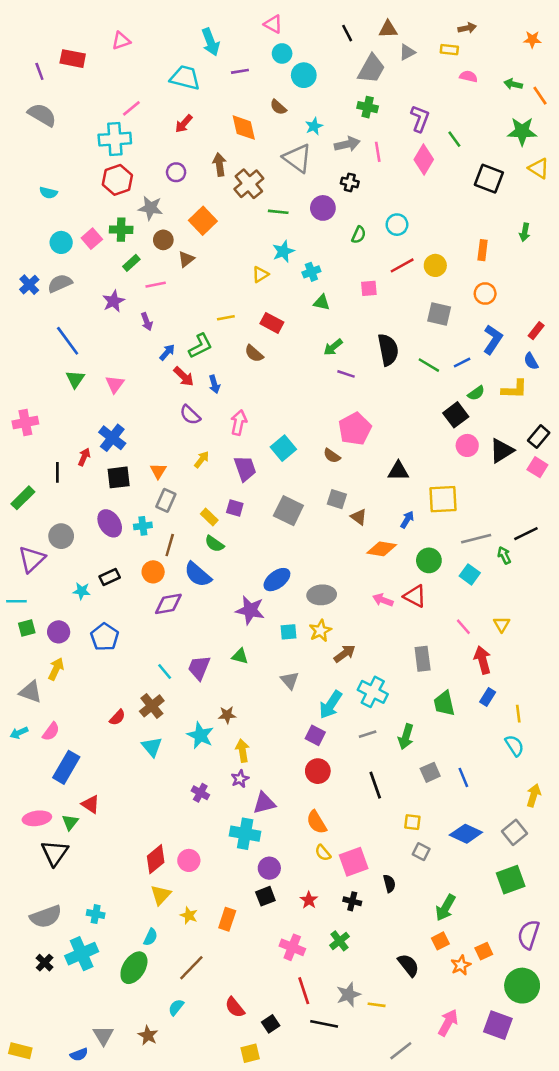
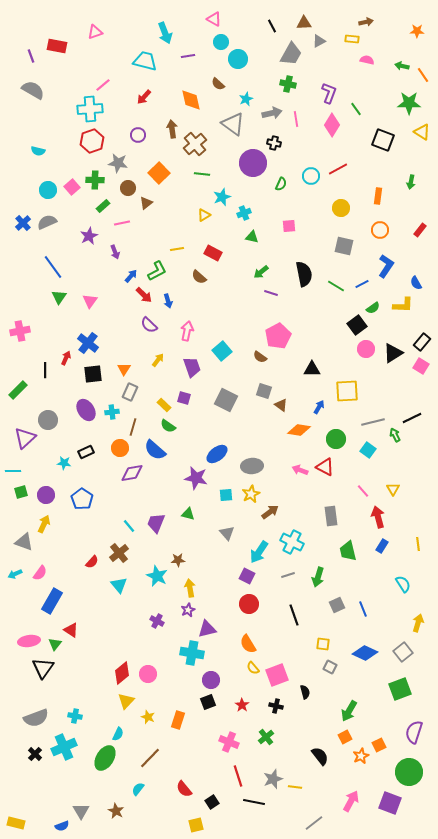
purple circle: (323, 208) -> (253, 163), size x1.4
green line: (278, 212) -> (202, 174), moved
red line: (402, 265) -> (338, 169), moved
red rectangle: (536, 331) -> (420, 230), moved
yellow line: (518, 714) -> (418, 544), moved

